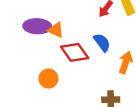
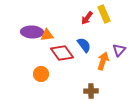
orange triangle: (56, 30) -> (47, 35), turned -32

